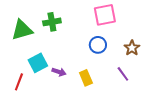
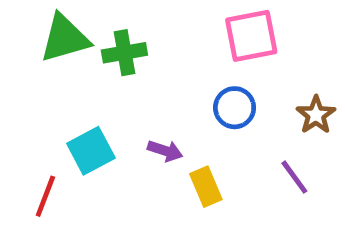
green triangle: (22, 30) -> (65, 38), moved
purple arrow: (59, 72) -> (165, 151), moved

